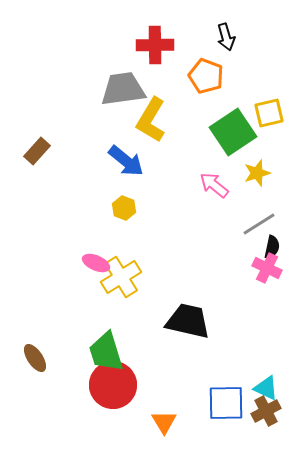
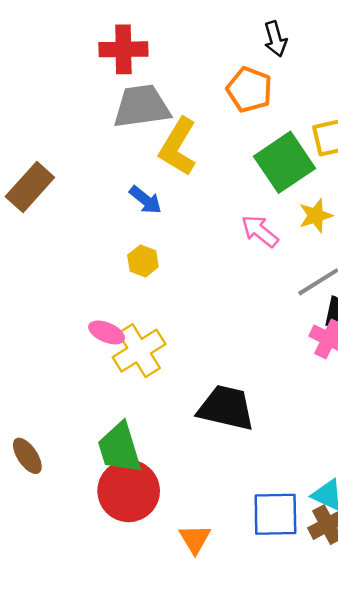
red cross: (155, 45) -> (123, 49), moved
brown rectangle: (37, 151) -> (30, 187), size x1.4
blue arrow: (126, 161) -> (146, 200), size x0.7

